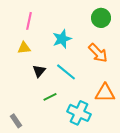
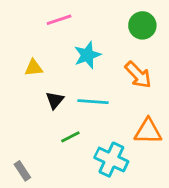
pink line: (29, 21) -> (59, 20), moved, turned 60
cyan line: (66, 72) -> (93, 102), turned -35

